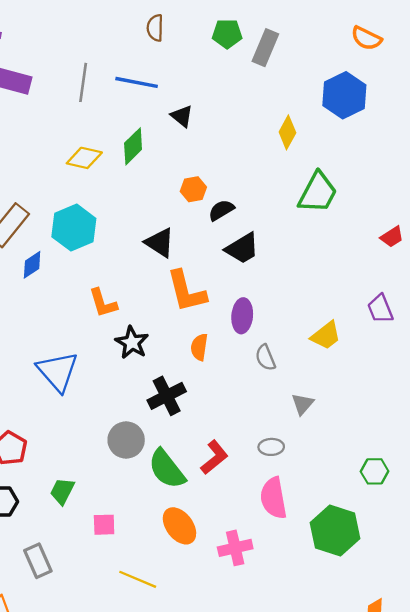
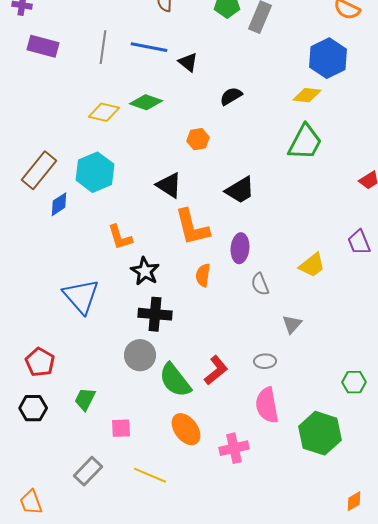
black triangle: (182, 116) -> (188, 62), moved
yellow diamond: (287, 132) -> (307, 95), moved, turned 68
green diamond: (133, 146) -> (146, 102), turned 64
black semicircle: (221, 210) -> (231, 96), moved
black cross: (167, 396) -> (155, 314), moved, turned 32
gray rectangle: (38, 561) -> (88, 471), moved, turned 68

